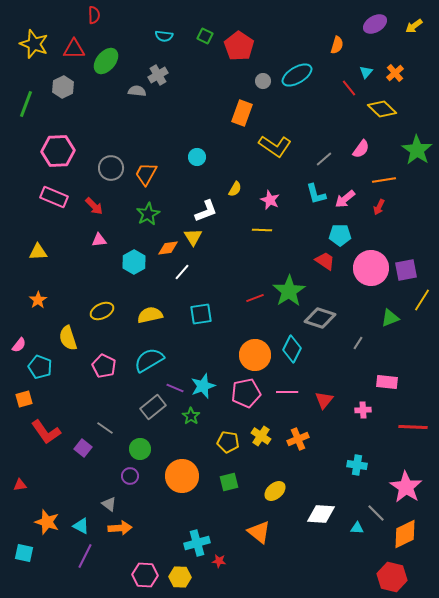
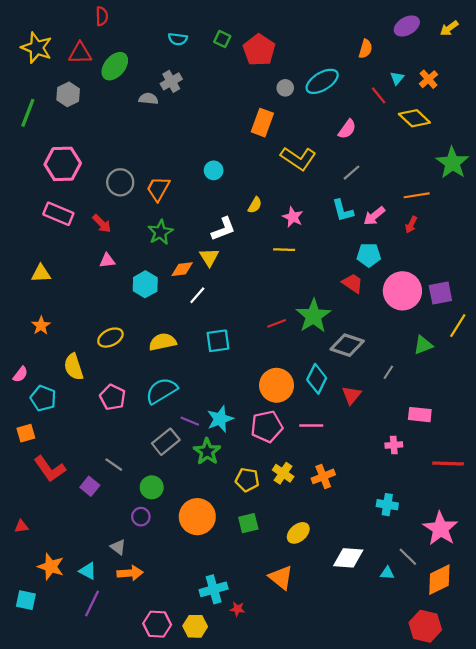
pink semicircle: (361, 149) -> (347, 129), moved
red triangle: (324, 400) -> (351, 395), moved
green star: (191, 416) -> (207, 452), size x1.4

